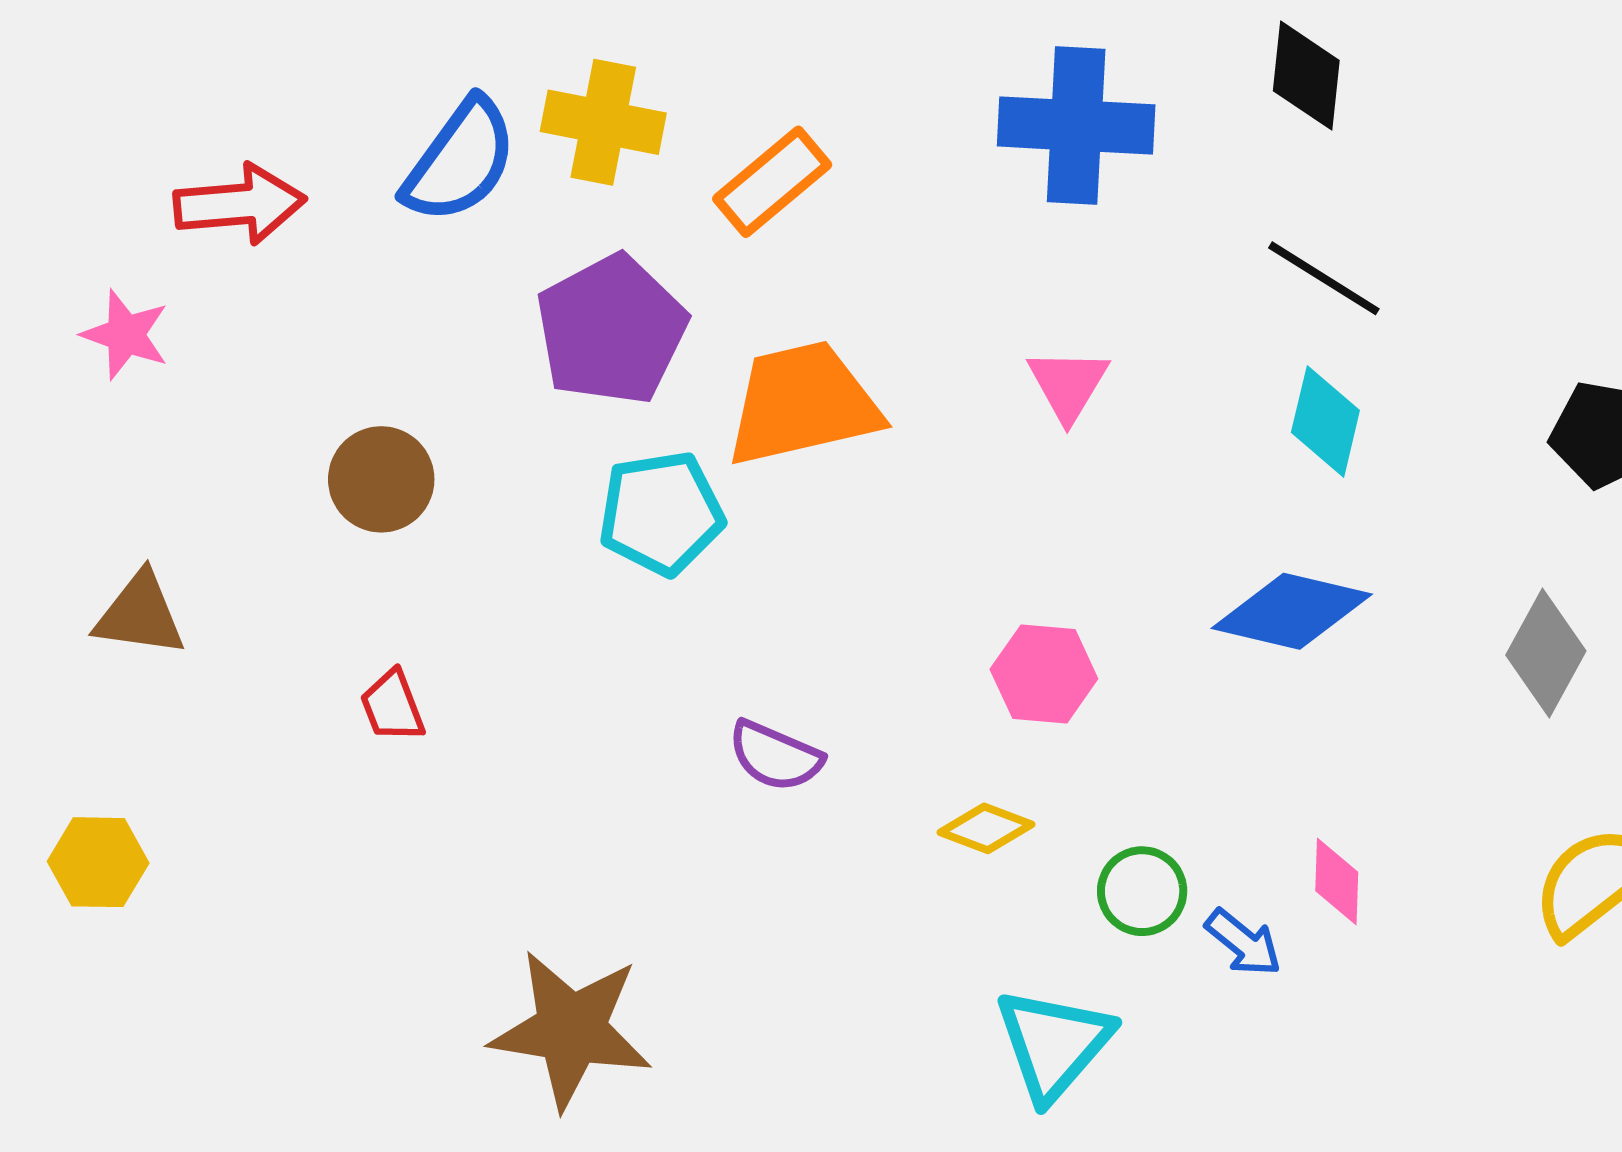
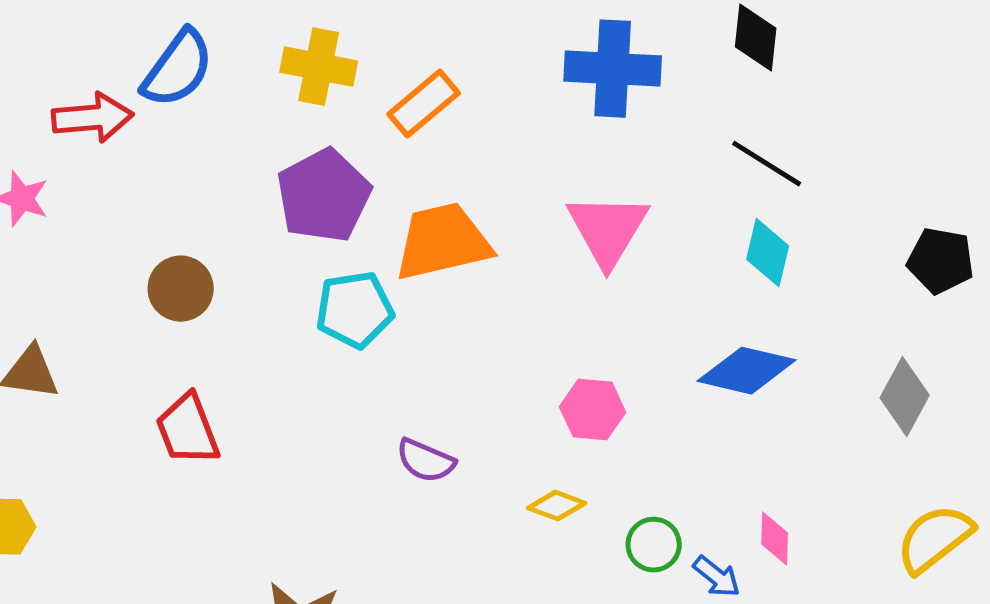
blue semicircle: (460, 161) -> (178, 69), moved
pink triangle: (1068, 384) -> (608, 230), size x1.6
red trapezoid: (392, 706) -> (188, 430), size x1.6

